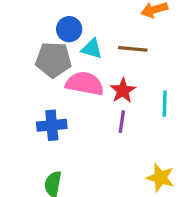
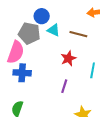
pink semicircle: (85, 84) -> (16, 52), moved, turned 90
purple line: (122, 122) -> (64, 86), moved

